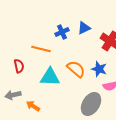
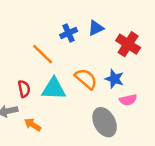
orange line: (41, 49) -> (43, 54), turned 30
red semicircle: (19, 66) -> (24, 89), moved
gray ellipse: (91, 104) -> (105, 122), turned -60

